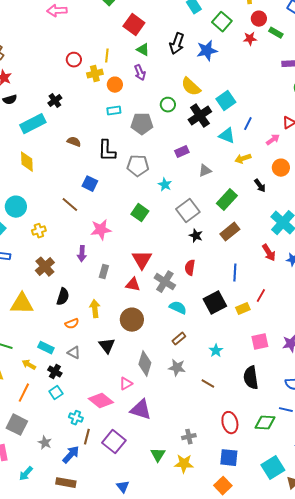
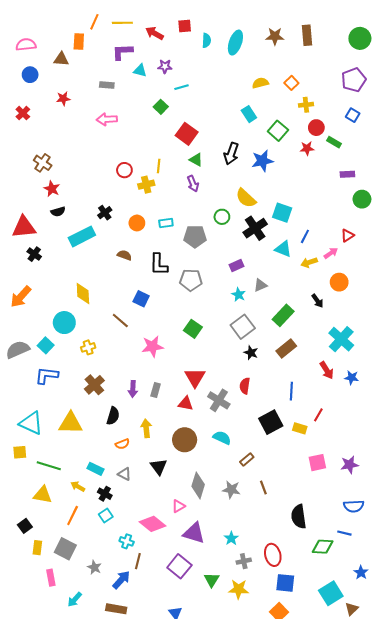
orange circle: (115, 85) -> (137, 223), moved
cyan square: (226, 101) -> (282, 213), turned -36
yellow arrow: (243, 159) -> (309, 262), moved
yellow diamond: (27, 162) -> (83, 294), moved
cyan star: (165, 185) -> (239, 295), moved
purple arrow: (82, 254) -> (133, 389), moved
cyan semicircle: (178, 308) -> (222, 438), moved
yellow rectangle: (243, 309) -> (300, 428), turned 40
brown rectangle: (179, 339) -> (247, 459), moved
cyan star: (216, 351) -> (231, 538), moved
black semicircle: (251, 378) -> (299, 517), moved
brown line: (208, 384) -> (263, 487), moved, turned 40
red ellipse: (230, 423) -> (273, 555), moved
purple square: (114, 442) -> (179, 566), moved

